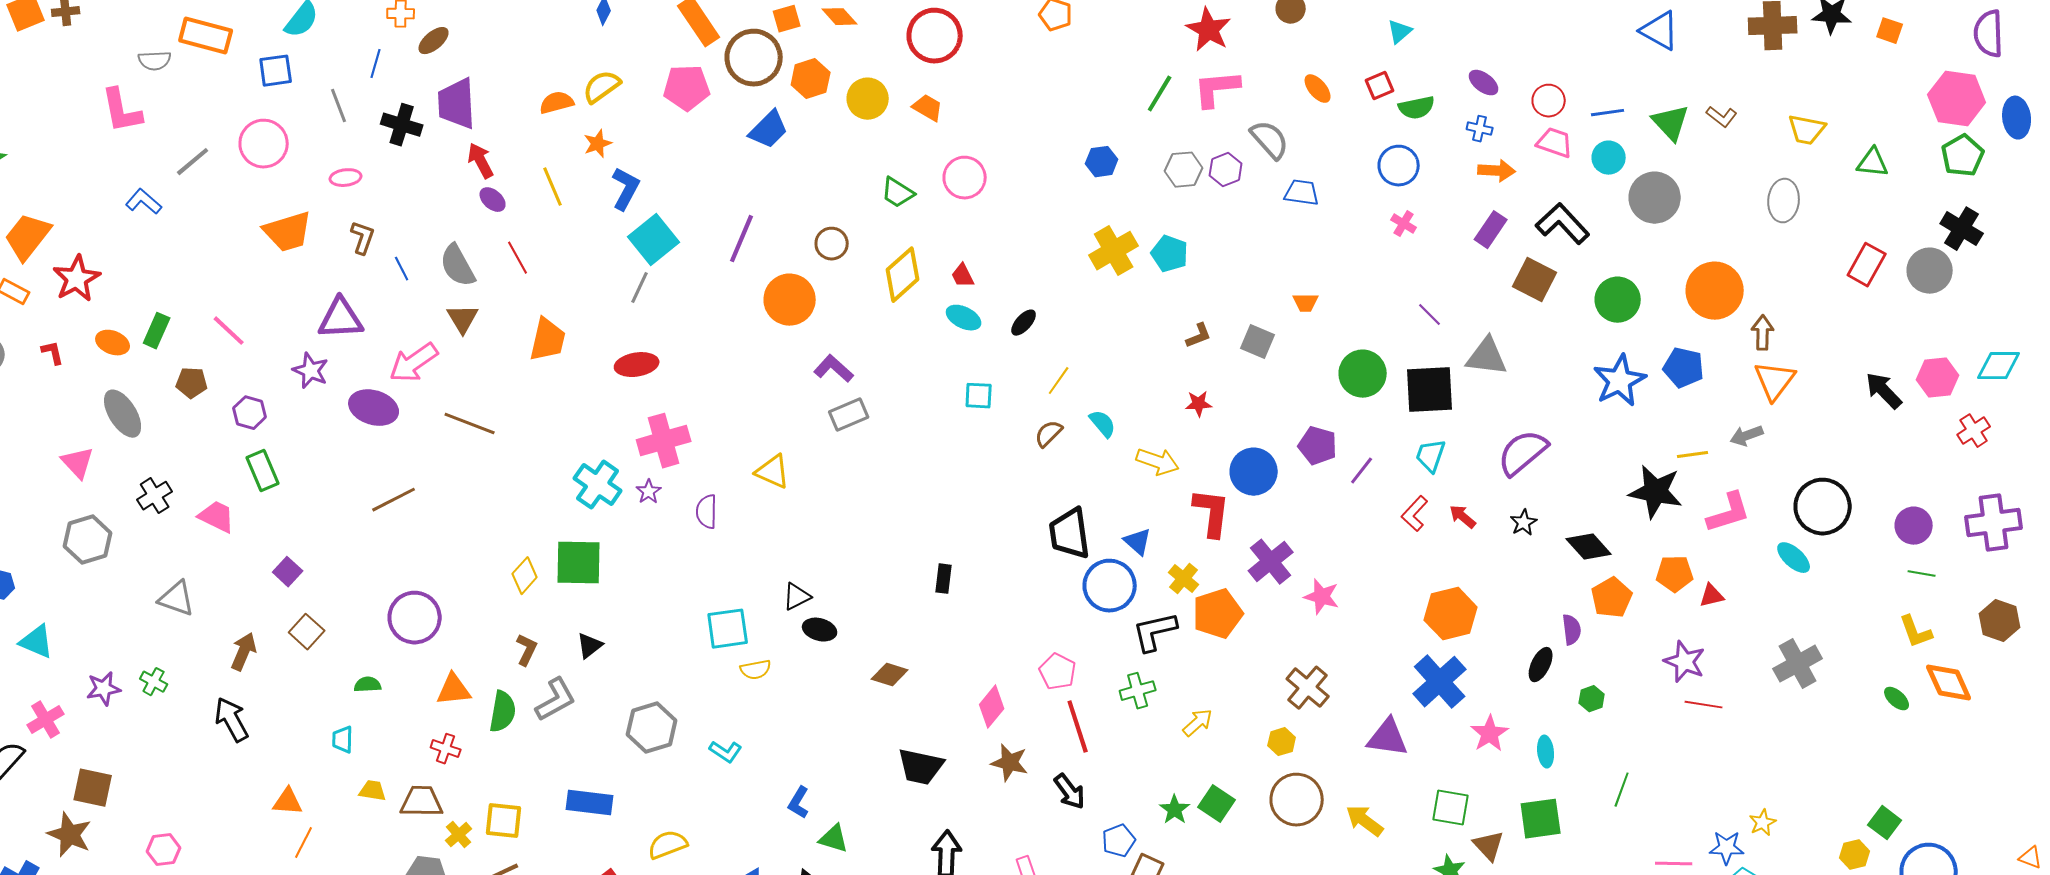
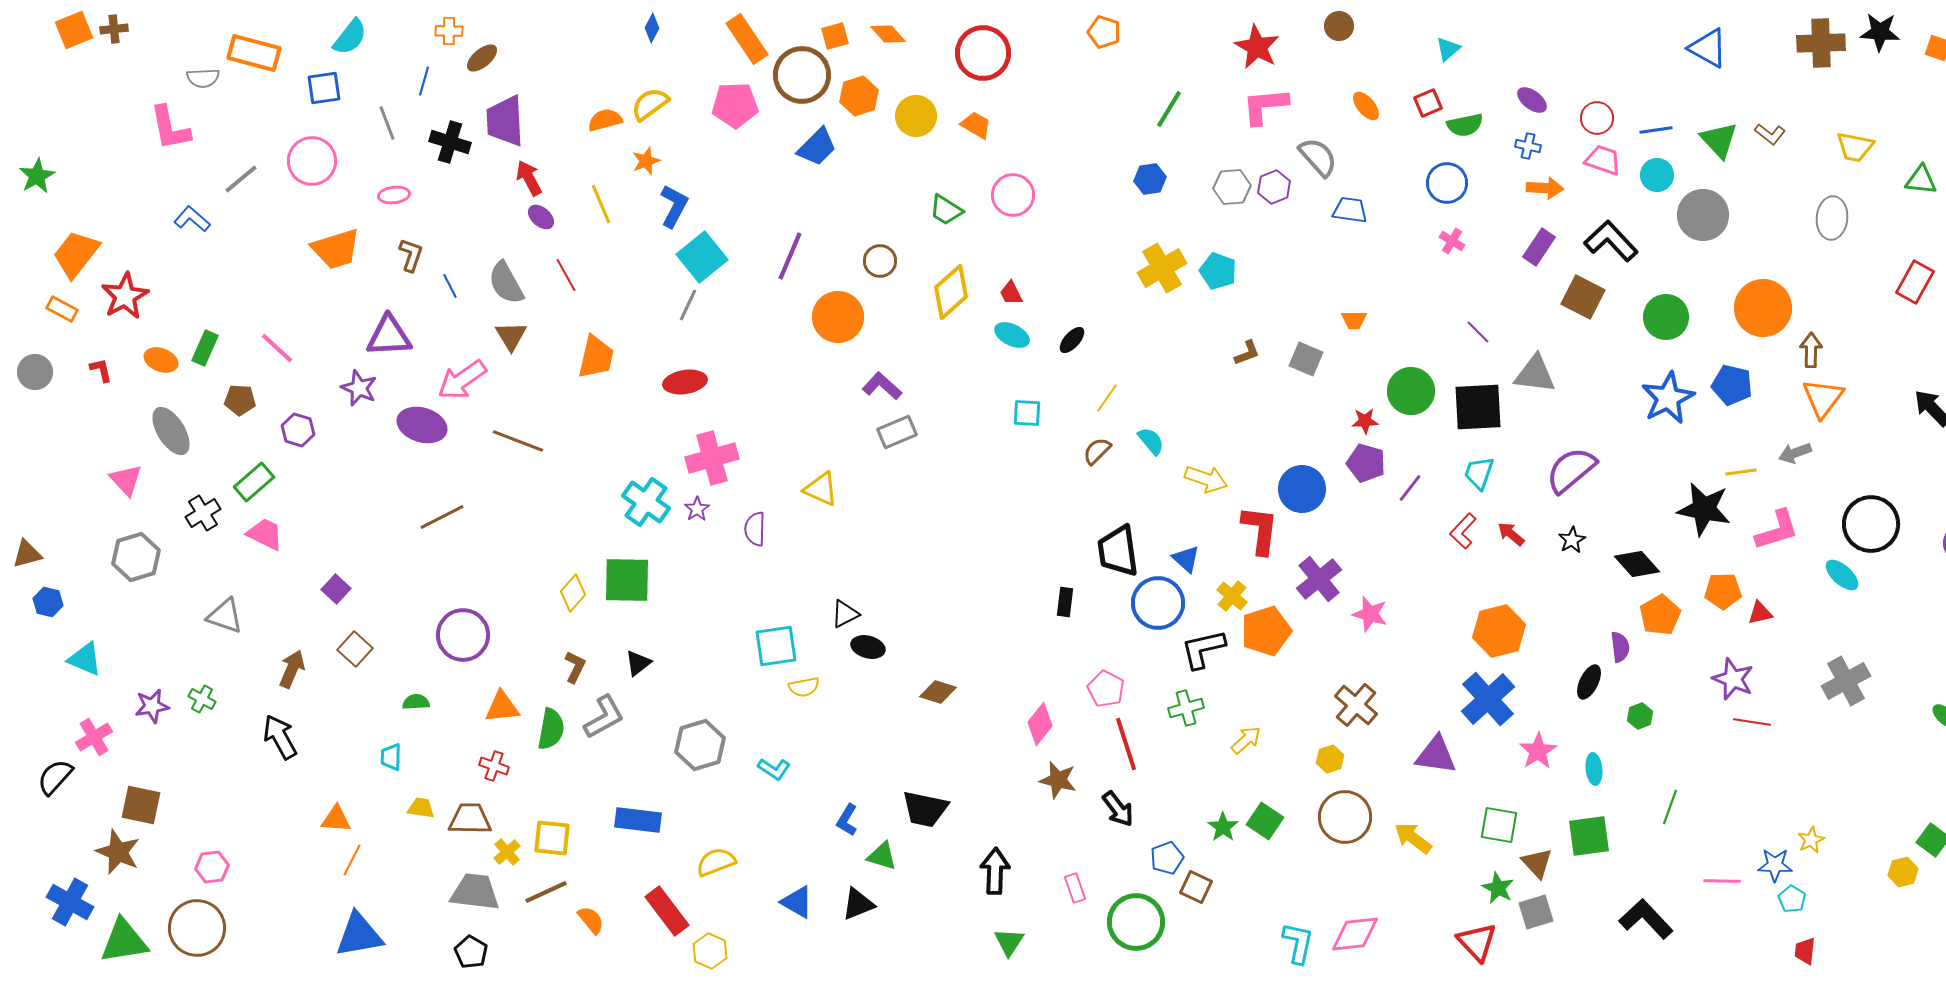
green line: (1160, 94) -> (1169, 109), moved
red star: (1199, 404) -> (1365, 421), moved
green rectangle: (263, 471) -> (254, 482), moved, turned 72
black rectangle: (944, 579) -> (1065, 602), moved
black trapezoid: (921, 767) -> (925, 809), moved

